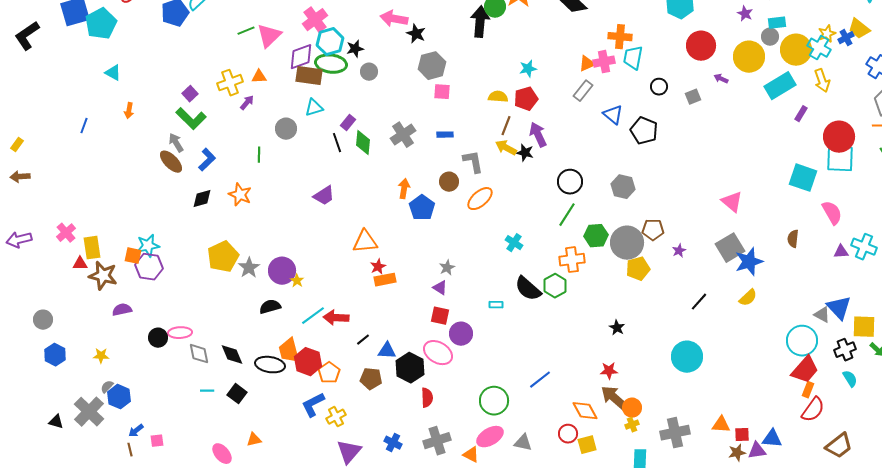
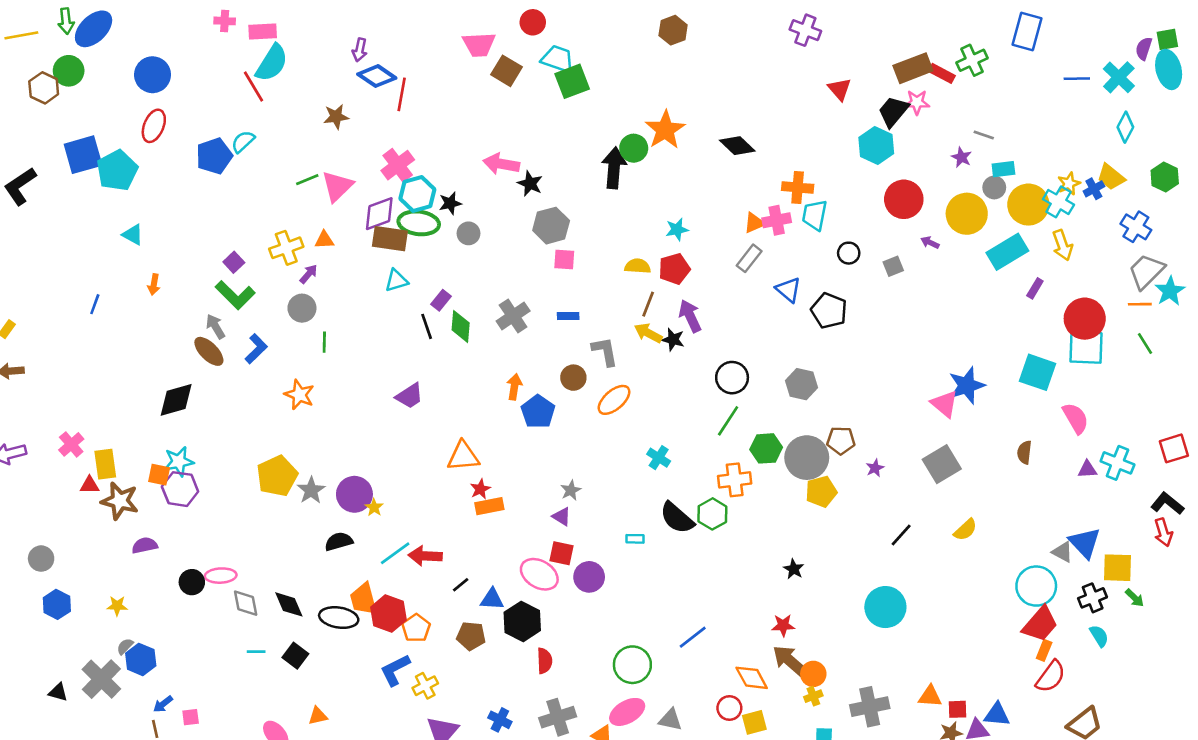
gray circle: (286, 129) -> (302, 308), moved
black diamond: (202, 199) -> (176, 400), moved, size x1.4
blue star: (749, 262) -> (967, 385), moved
pink ellipse: (438, 353) -> (539, 574), moved

